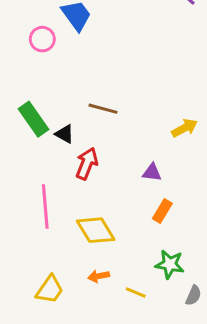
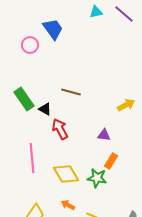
red arrow: (87, 164) -> (60, 129), turned -50
green star: (170, 264) -> (97, 178), moved
orange arrow: (99, 276) -> (68, 205), turned 40

